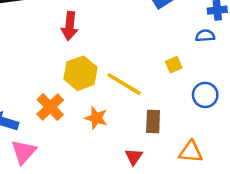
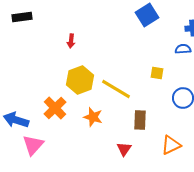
red arrow: (70, 26) -> (71, 41), size x0.6
yellow square: (174, 65) -> (157, 73), turned 32
orange triangle: (191, 152) -> (171, 145), turned -30

